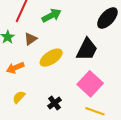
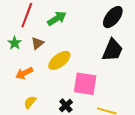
black trapezoid: (87, 49) -> (112, 50), moved
pink square: (90, 84) -> (85, 84), moved, turned -30

